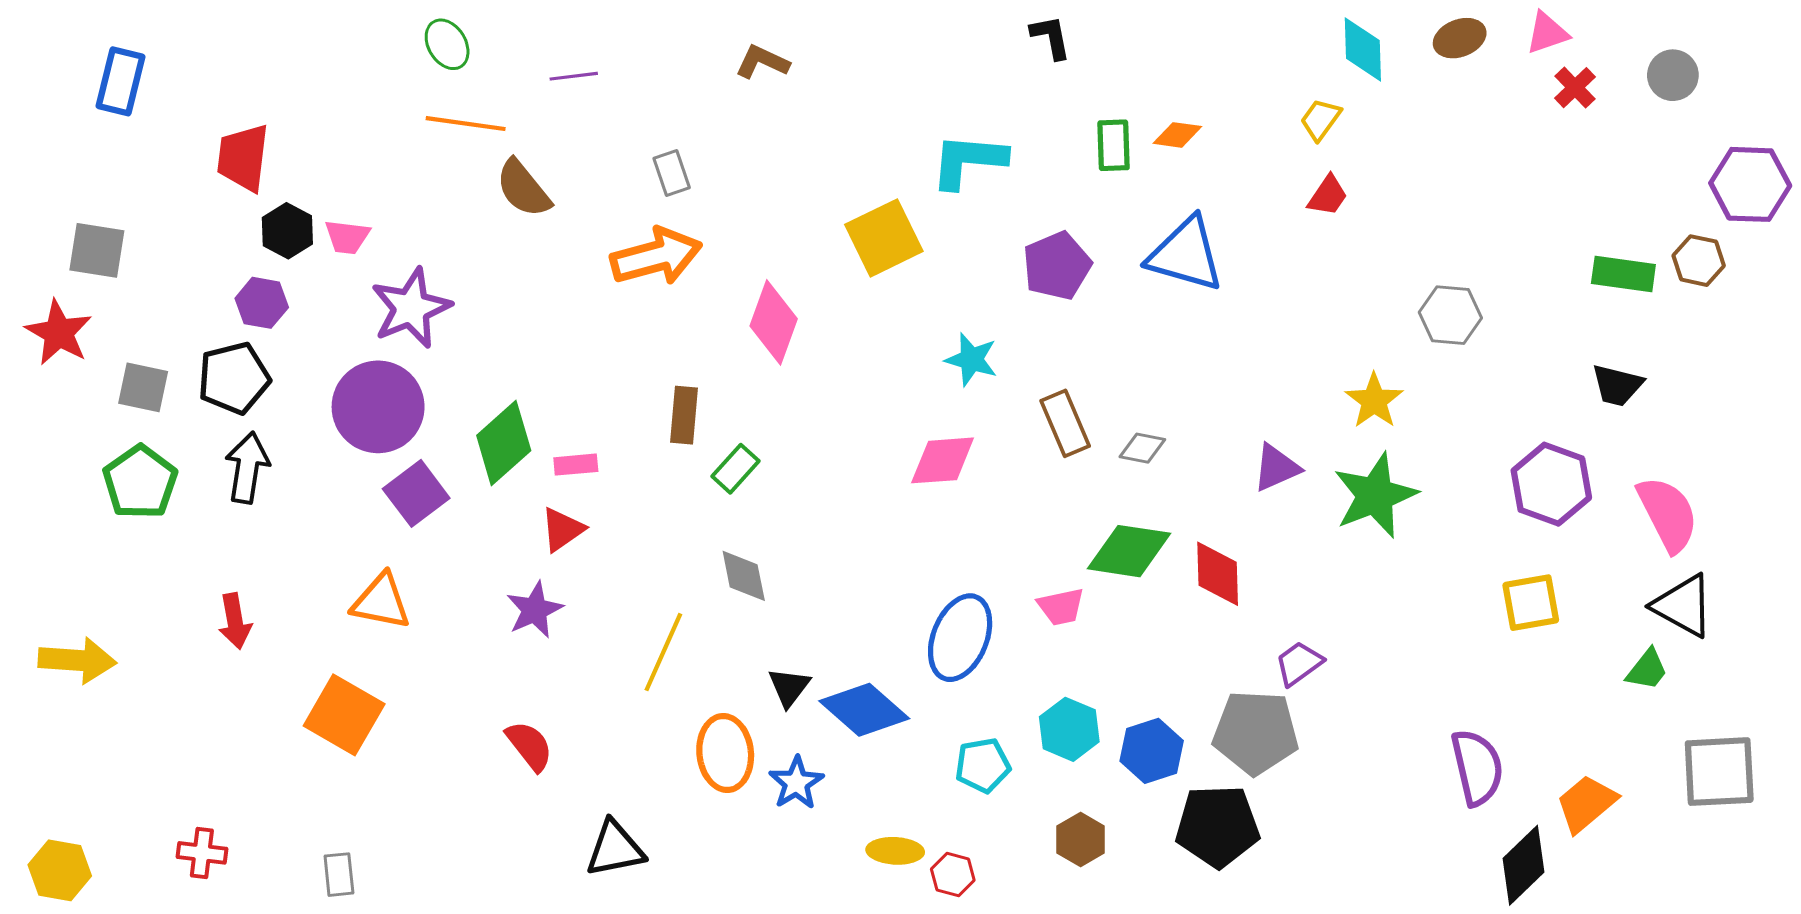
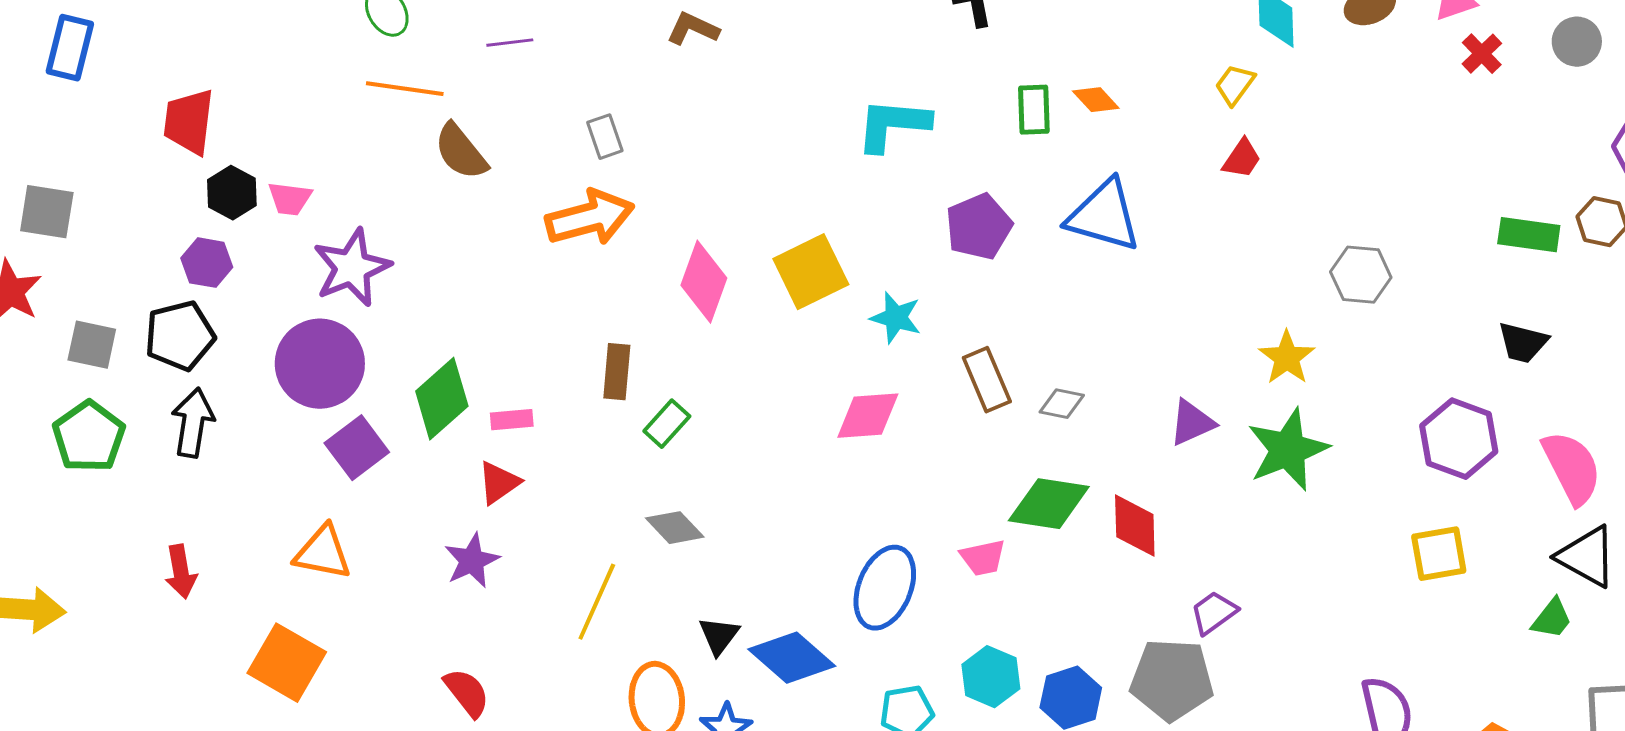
orange diamond: (1177, 135) -> (1096, 100), turned 39
yellow square: (884, 238) -> (811, 272), moved
gray diamond: (744, 576) -> (675, 528), turned -32

